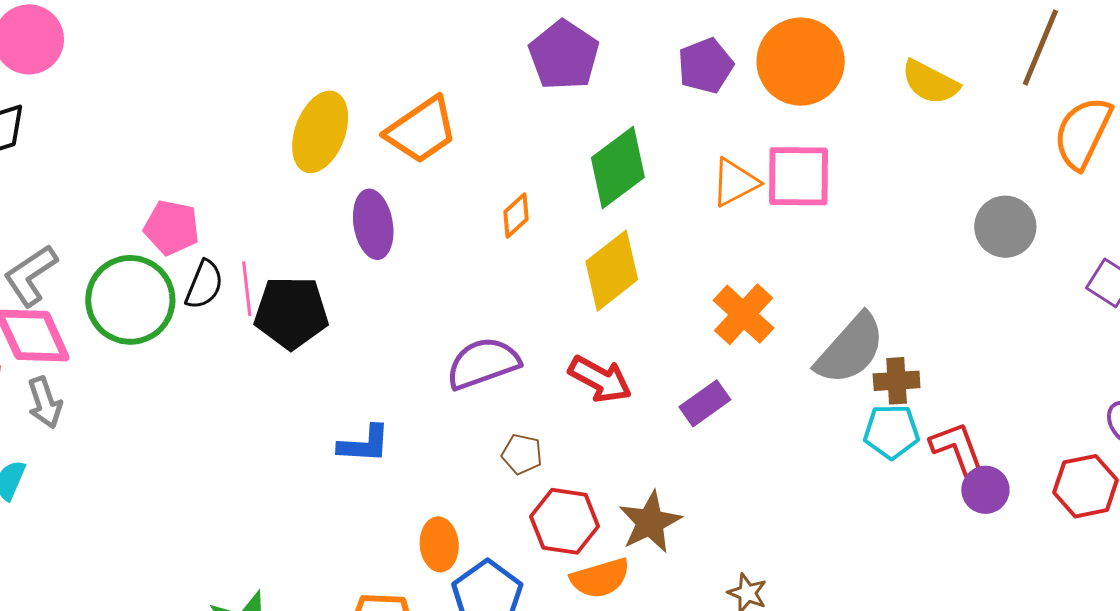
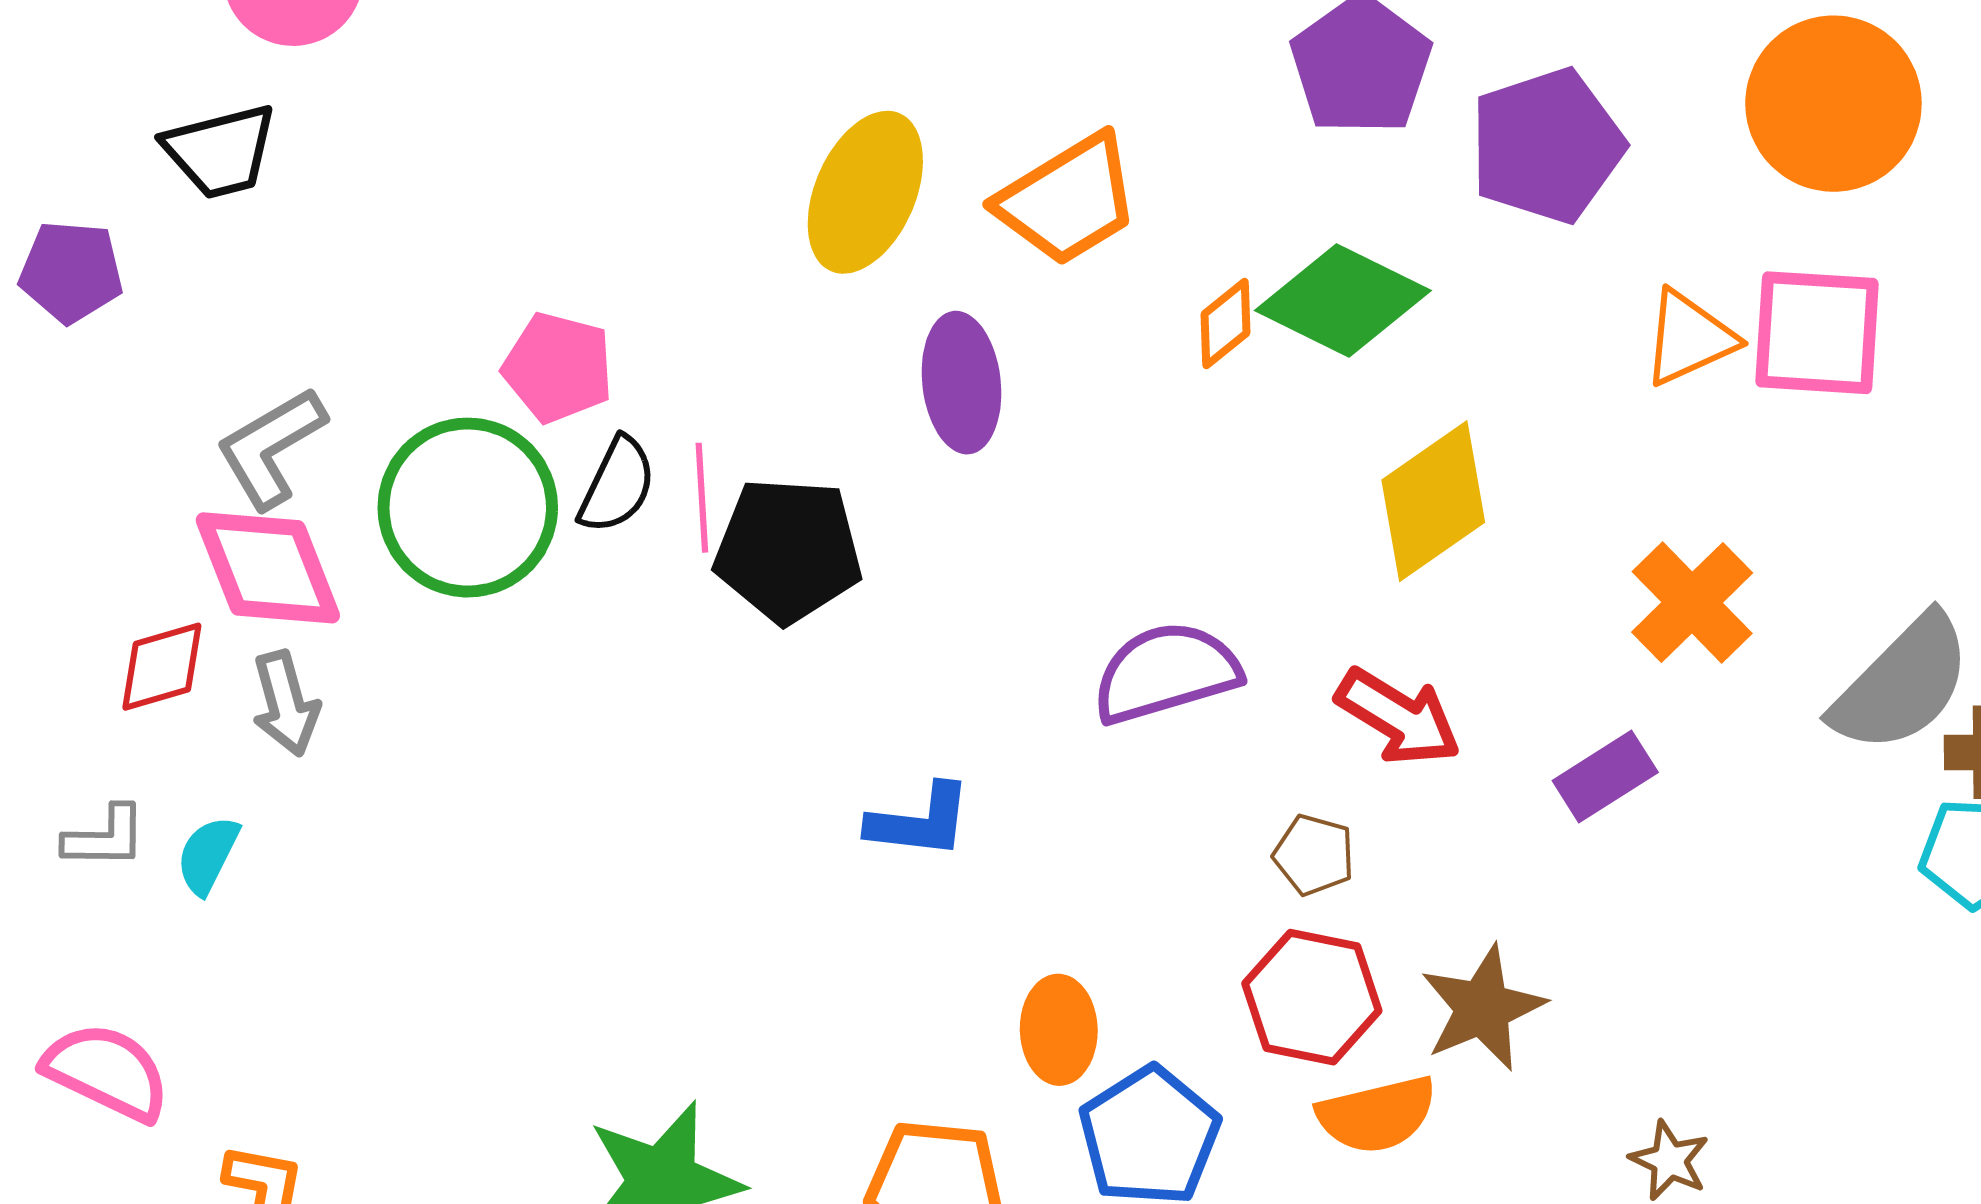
purple pentagon: (706, 66) -> (1547, 146), moved, size x1.4
green diamond: (618, 168) -> (1343, 301), moved, turned 60
orange diamond: (516, 216) -> (1226, 323), moved
brown pentagon: (522, 454) -> (1314, 855), moved

